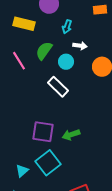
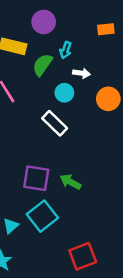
green semicircle: (44, 51) -> (42, 65), moved
green arrow: (71, 135) -> (70, 182), turned 48

